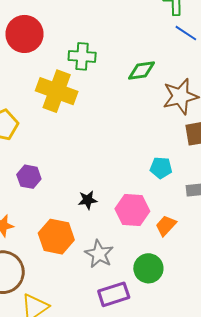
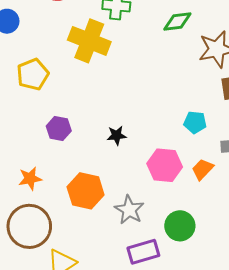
black star: (88, 200) -> (117, 135), moved
orange trapezoid: (166, 226) -> (203, 169), moved

